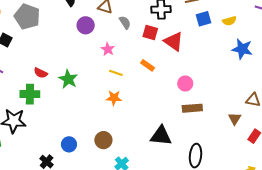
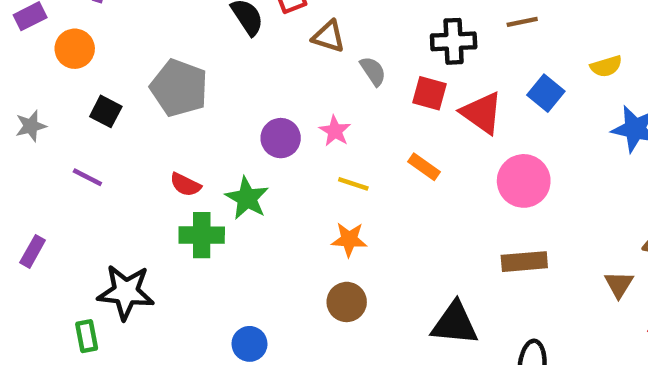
gray pentagon: (27, 17) -> (179, 88), moved
blue square: (203, 19) -> (546, 93), moved, turned -35
purple circle: (86, 25) -> (281, 138), moved
pink circle: (185, 83) -> (524, 181), moved, size x1.5
green cross: (30, 94) -> (202, 235), moved
brown circle: (103, 140) -> (347, 302), moved

